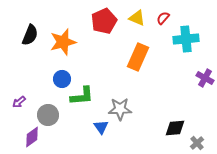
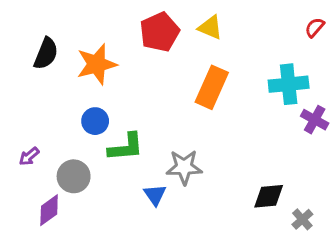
red semicircle: (163, 18) -> (315, 27), moved
cyan cross: (186, 39) -> (289, 84), moved

